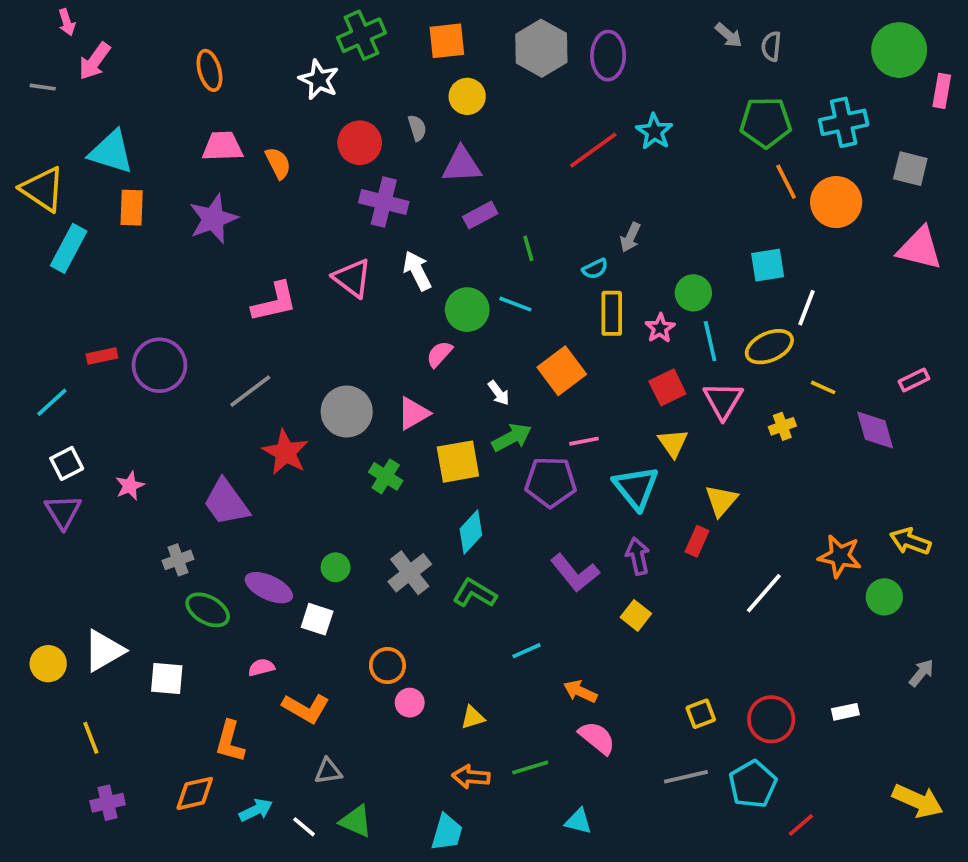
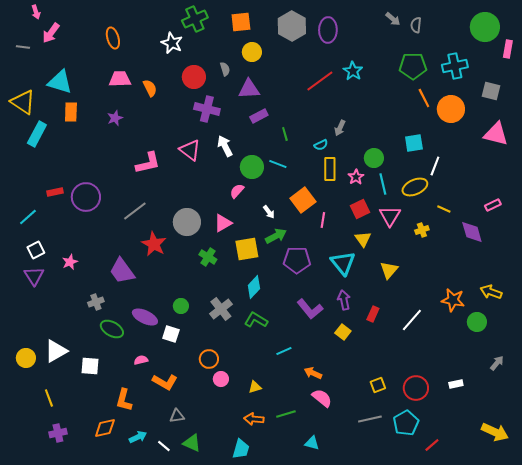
purple star: (213, 219) -> (115, 118), size x0.6
pink line: (584, 441) -> (323, 220), moved, turned -70
red rectangle: (697, 541) -> (373, 314), moved

